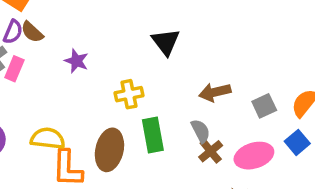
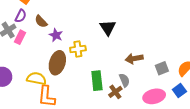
brown semicircle: (32, 32) -> (41, 21), moved
yellow cross: (129, 94) -> (78, 49), moved
brown ellipse: (109, 150) -> (57, 63), moved
brown cross: (211, 151) -> (115, 92), moved

